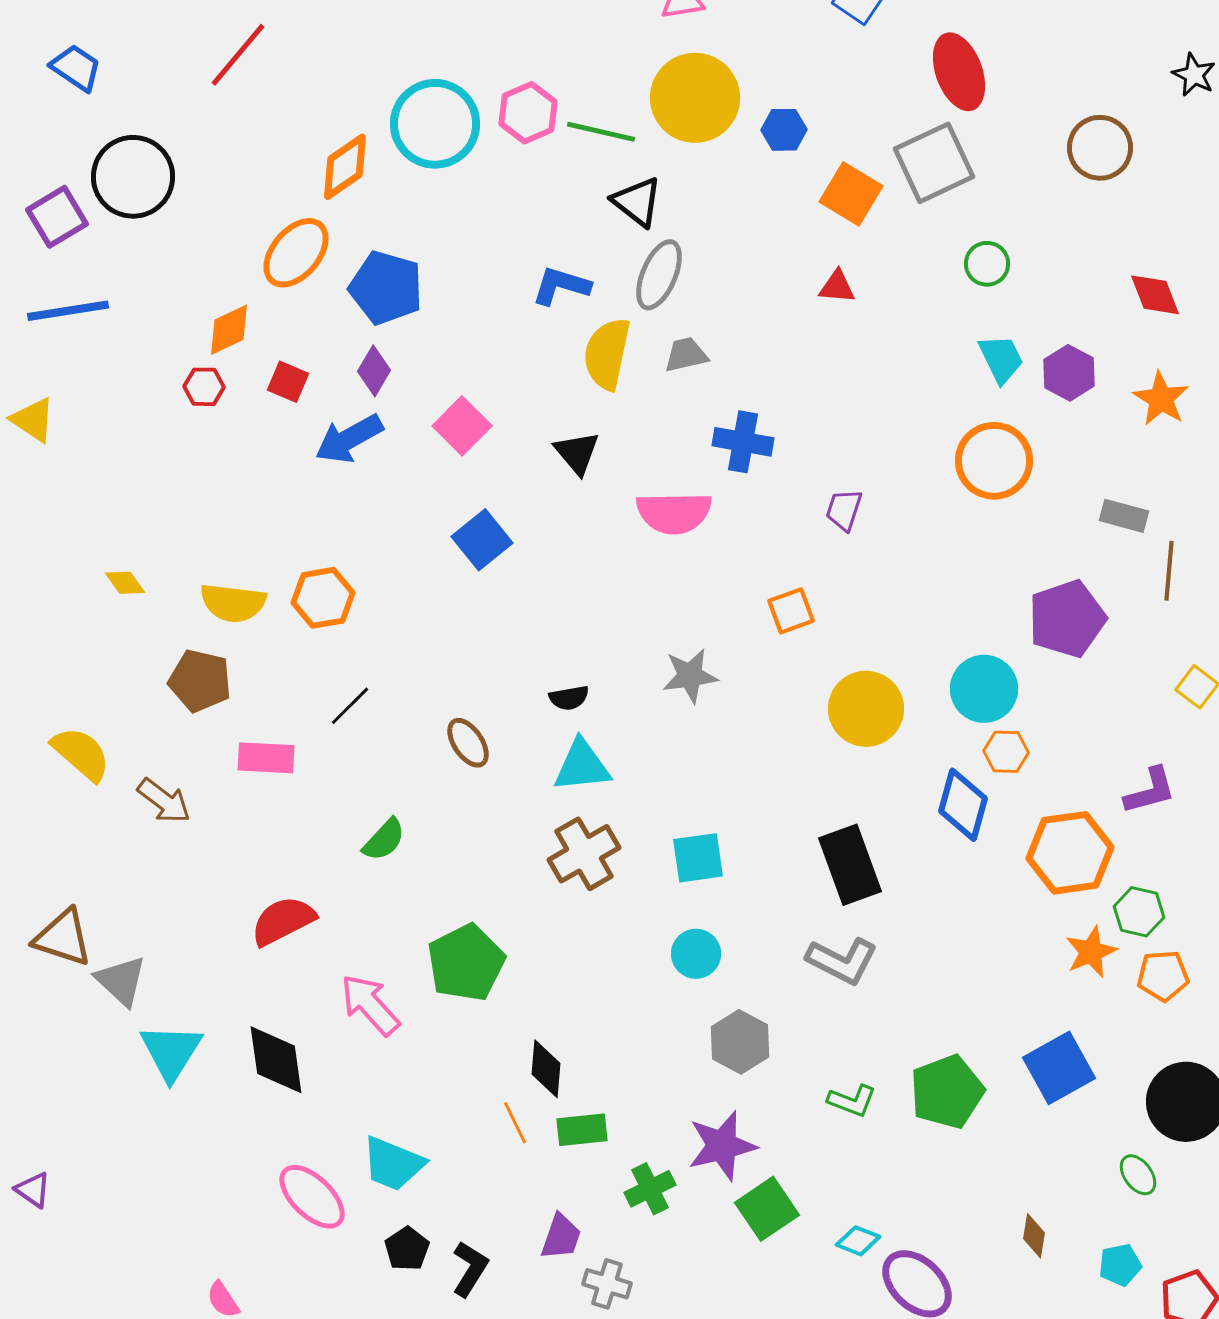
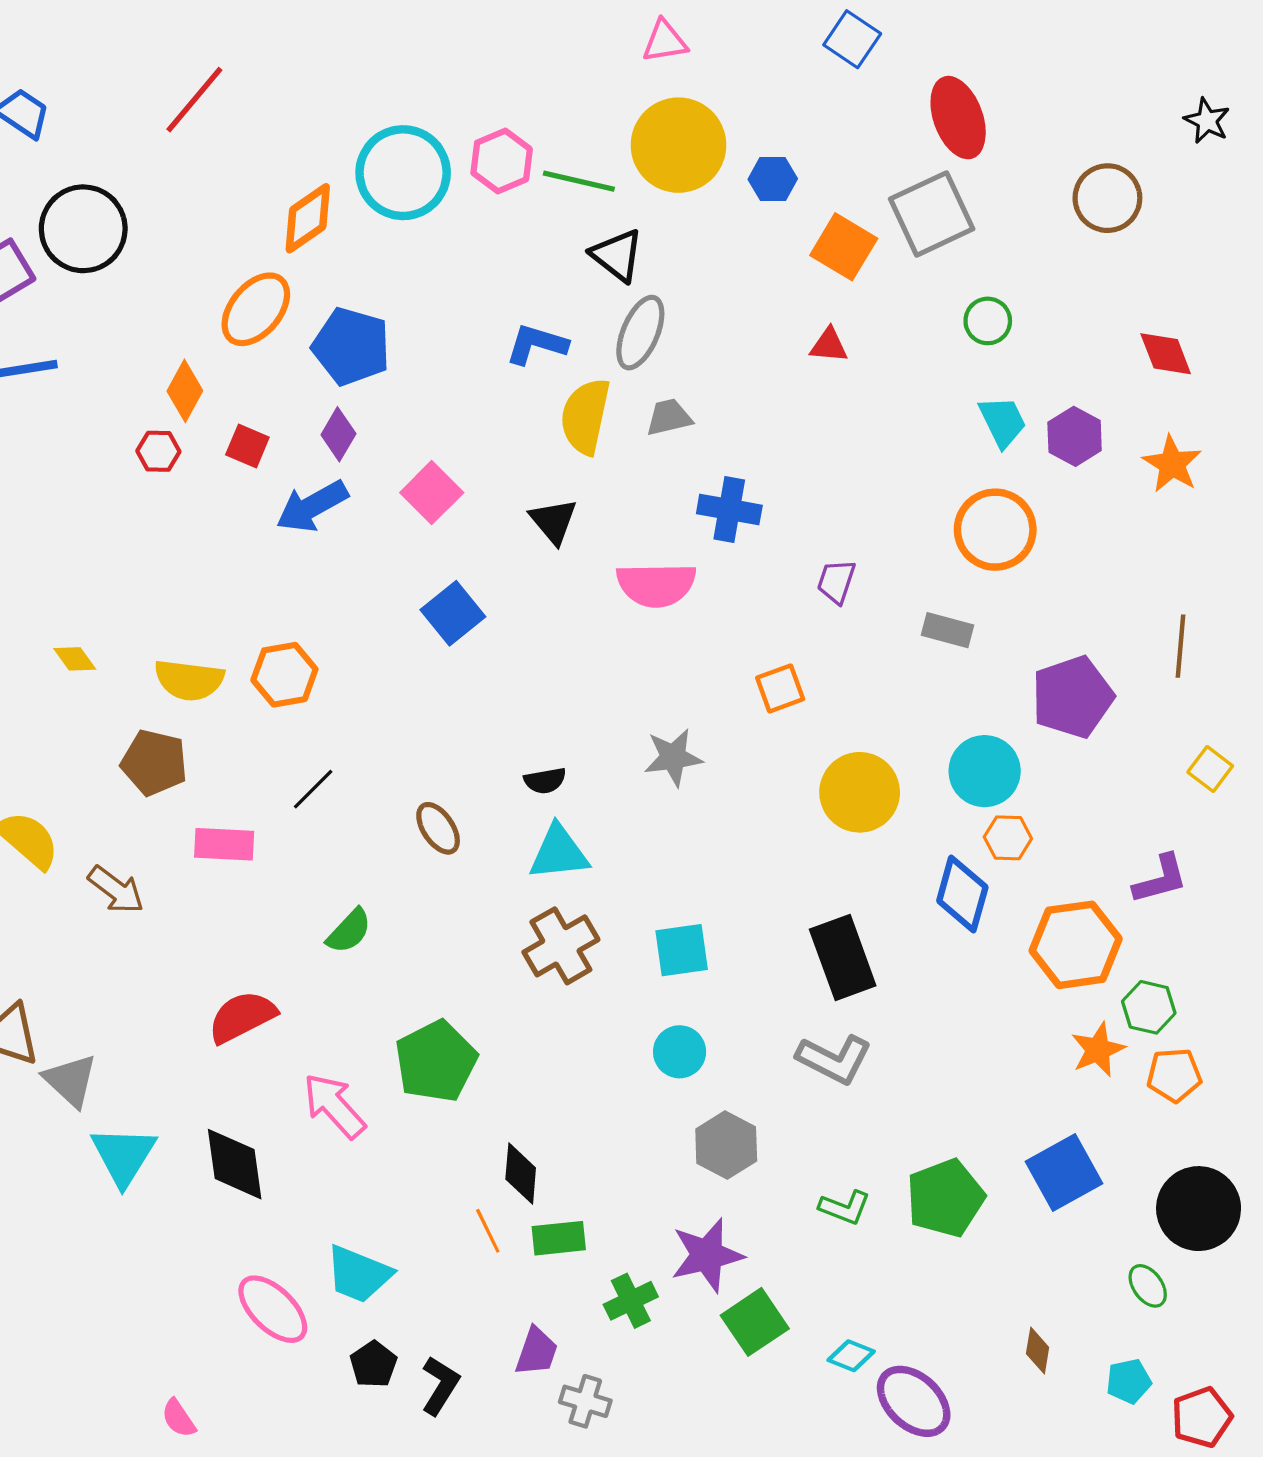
orange diamond: (229, 330) -> (185, 391), turned -36
gray rectangle: (1124, 516) -> (948, 630), moved

